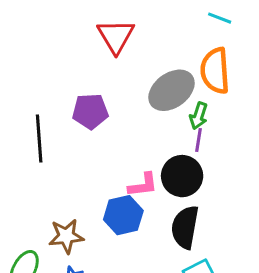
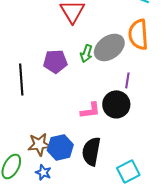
green arrow: (199, 116) -> (86, 53), moved
blue hexagon: (123, 215) -> (60, 147), moved
black semicircle: (185, 227) -> (91, 151), moved

